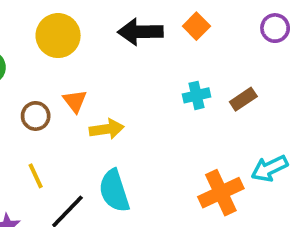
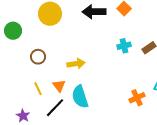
orange triangle: (75, 101) -> (59, 86), moved
orange cross: (221, 193) -> (137, 98), size x0.7

